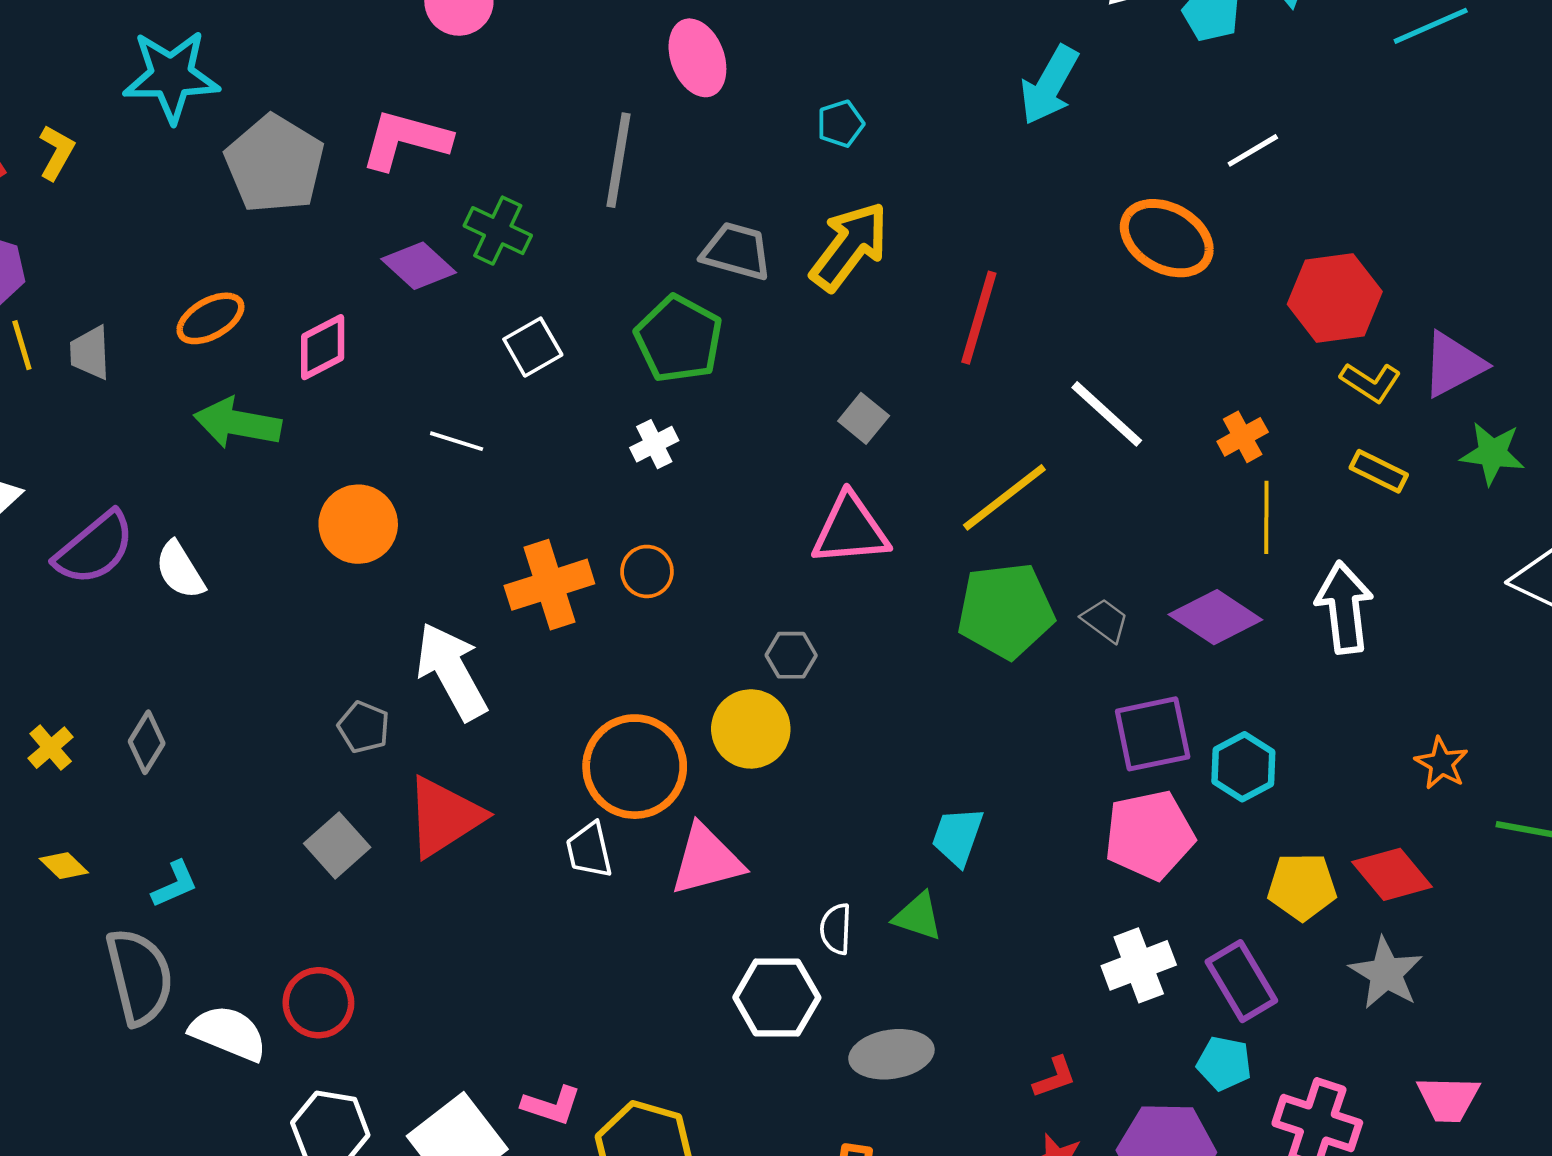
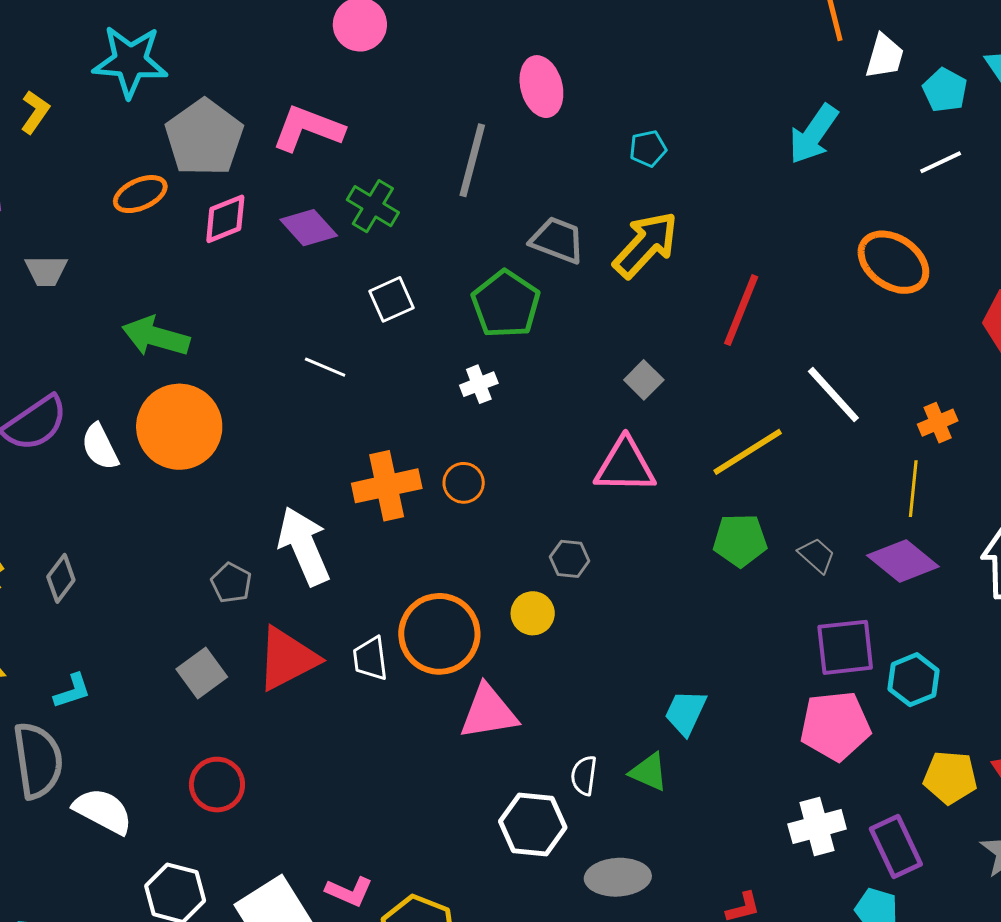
white line: (1253, 150) -> (941, 162), moved
orange ellipse: (210, 318) -> (140, 194), moved
pink diamond: (323, 347) -> (225, 219), moved
gray trapezoid: (90, 353) -> (46, 271), turned -93
yellow line: (1266, 517) -> (913, 489), moved
orange circle: (358, 524) -> (179, 427), moved, size x1.4
green pentagon: (1006, 611) -> (740, 540), size x0.7
yellow circle: (751, 729) -> (533, 613), size x0.7
white trapezoid: (589, 850) -> (370, 659), moved
red circle: (318, 1003) -> (217, 785), moved

